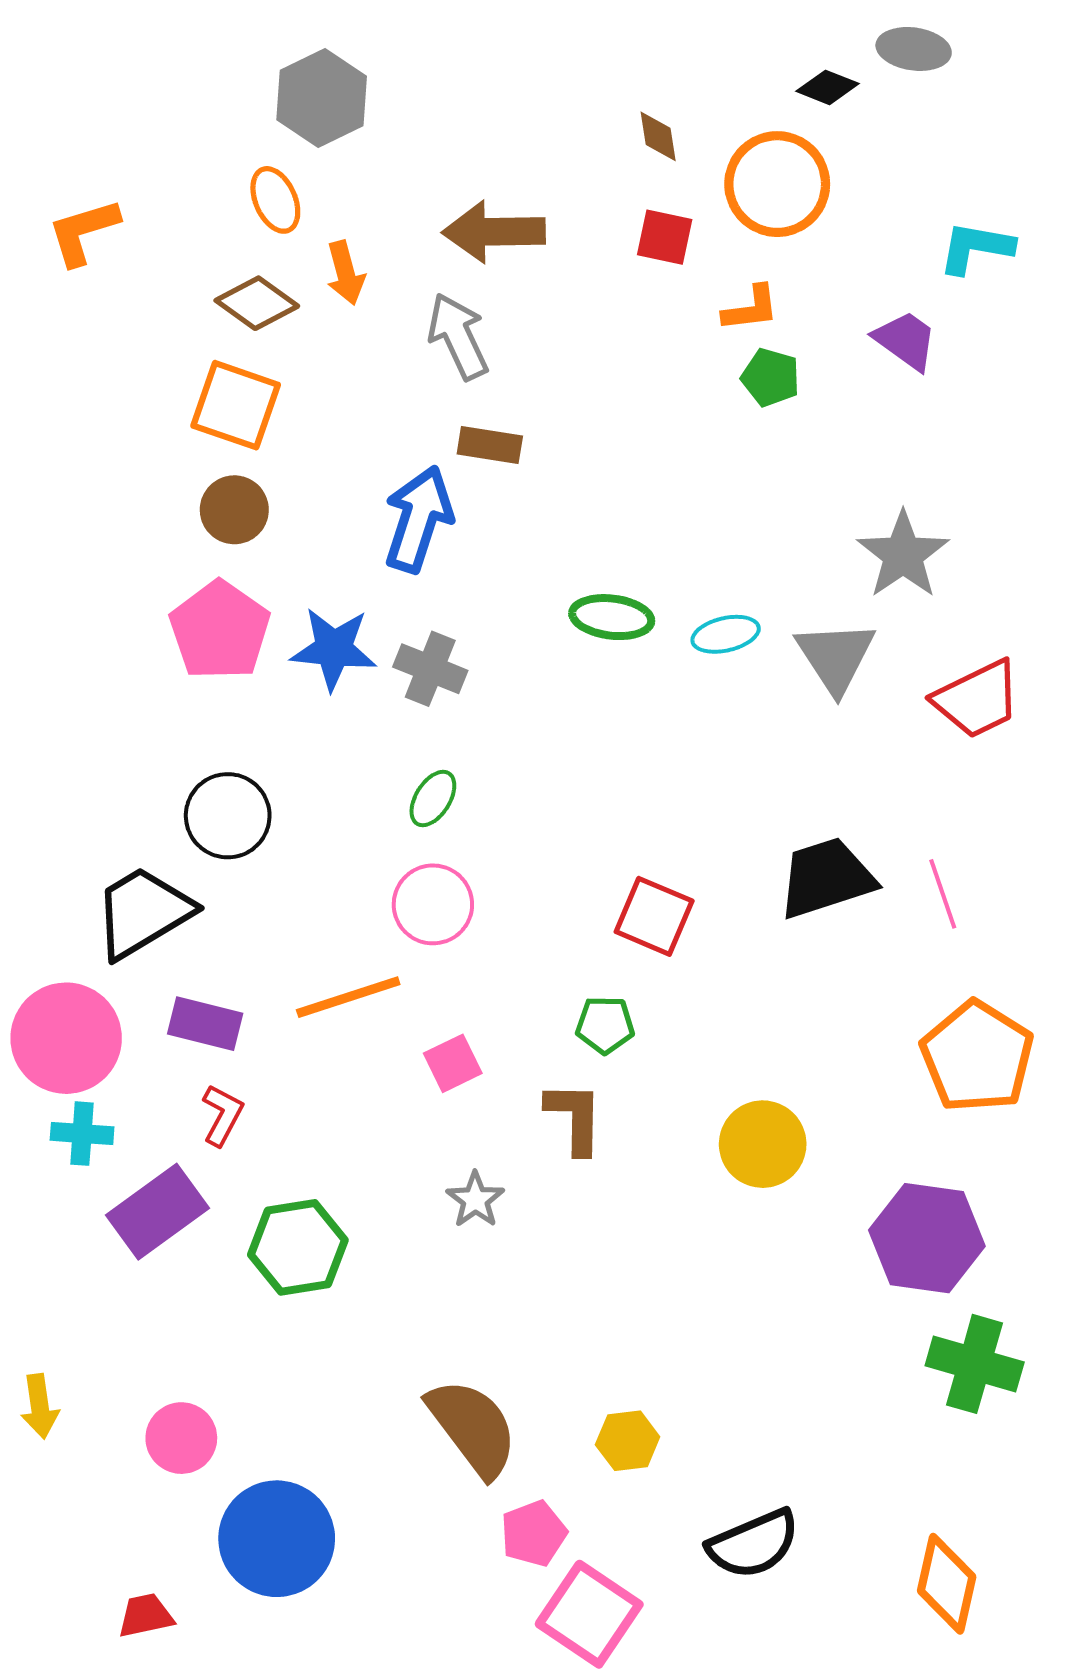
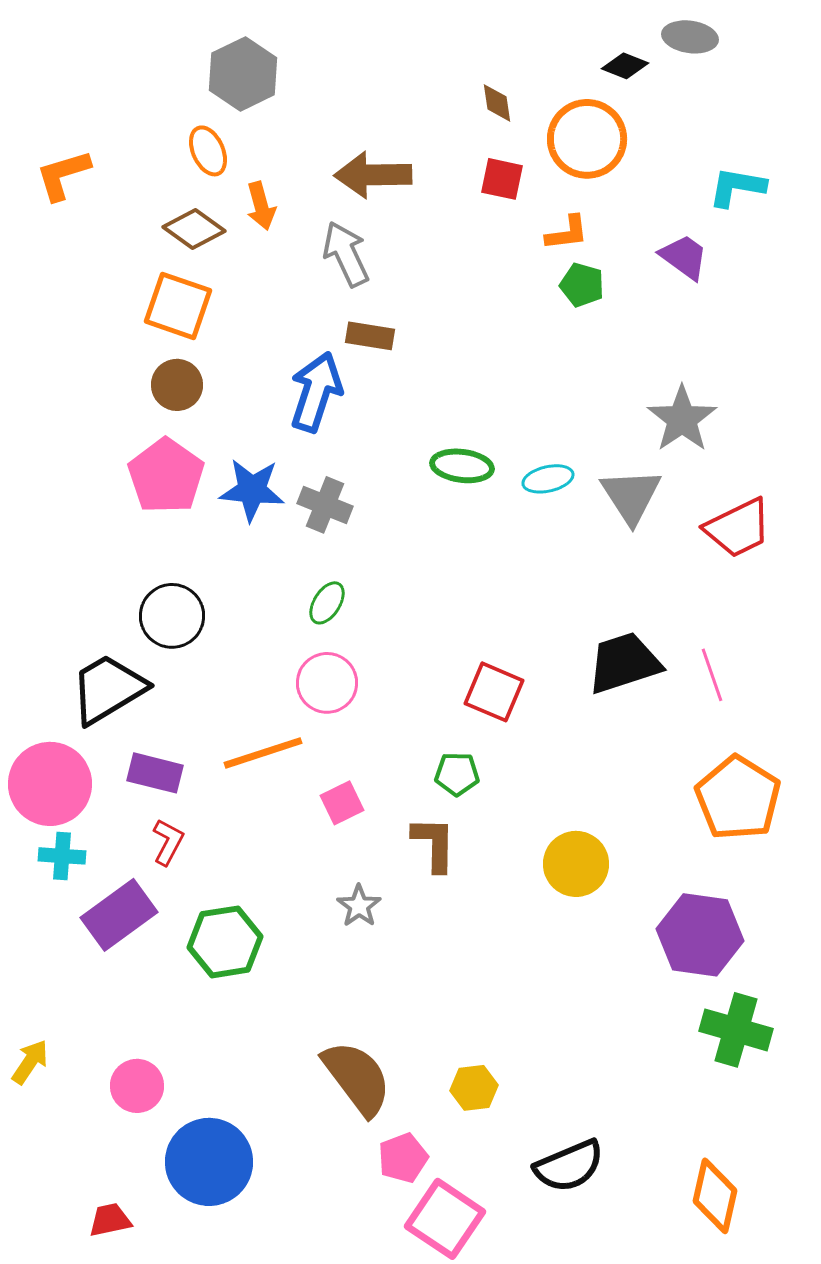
yellow arrow: (40, 1406) -> (30, 1062), turned -138

